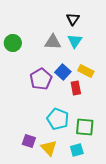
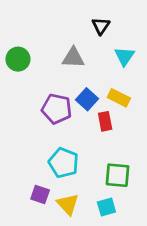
cyan triangle: (75, 41) -> (124, 56), moved
purple pentagon: (41, 79) -> (57, 109), turned -30
cyan pentagon: (58, 119) -> (64, 163), moved

